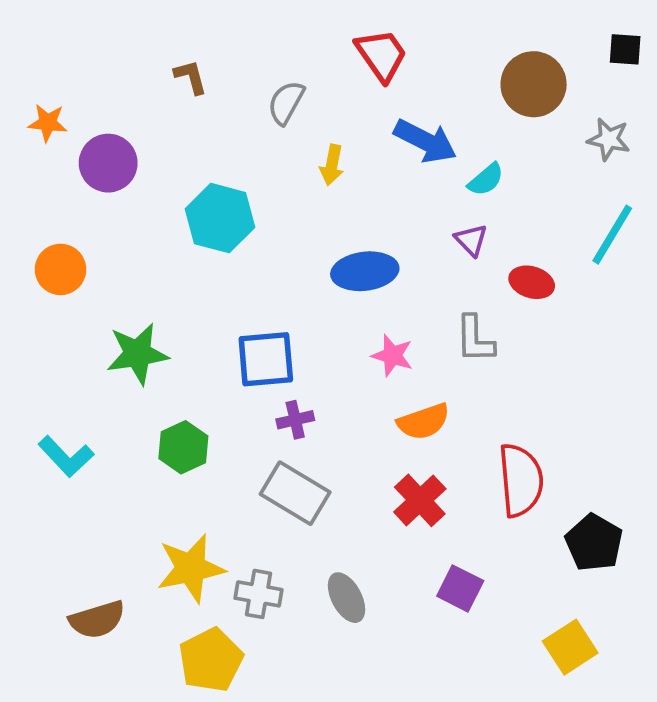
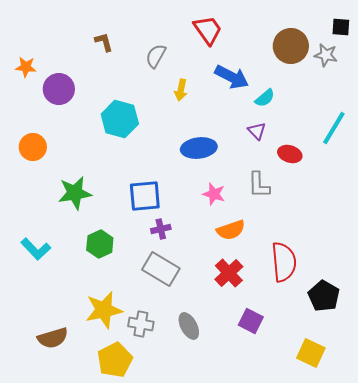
gray star: (609, 139) -> (326, 55), moved
yellow square: (570, 647) -> (311, 353), turned -32

